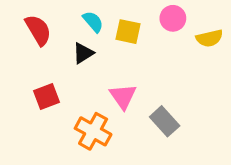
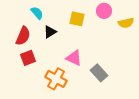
cyan semicircle: (93, 22) -> (37, 13), moved
red semicircle: (38, 30) -> (23, 36), moved, turned 54
pink triangle: (123, 96) -> (74, 58), turned -30

